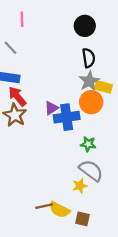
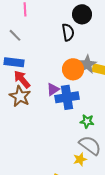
black semicircle: (89, 58) -> (68, 32), moved
orange circle: (91, 102) -> (73, 69), moved

